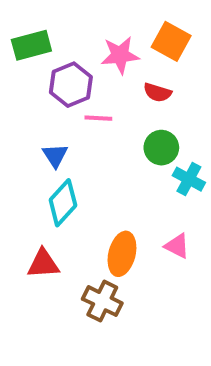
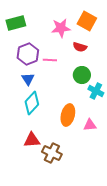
purple hexagon: (71, 85) -> (28, 54), moved
pink triangle: (177, 246) -> (90, 125), turned -32
orange ellipse: (122, 254) -> (68, 115), moved
red triangle: (43, 264) -> (32, 140), moved

